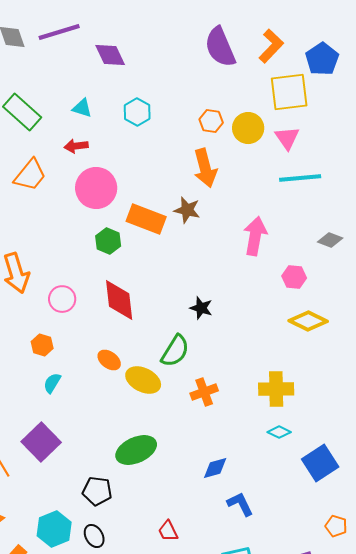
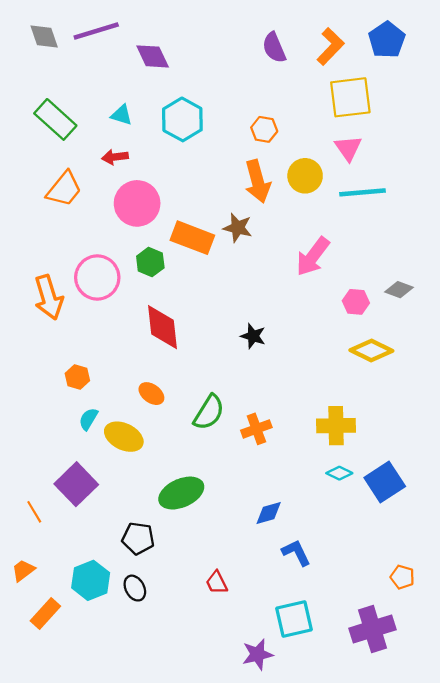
purple semicircle: (220, 47) -> (274, 48), size x0.7
blue pentagon: (322, 59) -> (387, 40), moved
cyan hexagon: (137, 112) -> (182, 119), size x1.4
yellow circle: (248, 128) -> (305, 176), moved
pink arrow: (255, 236) -> (313, 256), turned -153
gray diamond: (330, 240) -> (399, 290), moved
pink circle: (62, 299) -> (97, 277), moved, size x1.5
green semicircle: (175, 351) -> (209, 412), moved
yellow ellipse: (143, 380) -> (124, 437), moved
blue square: (320, 463) -> (385, 482), moved

